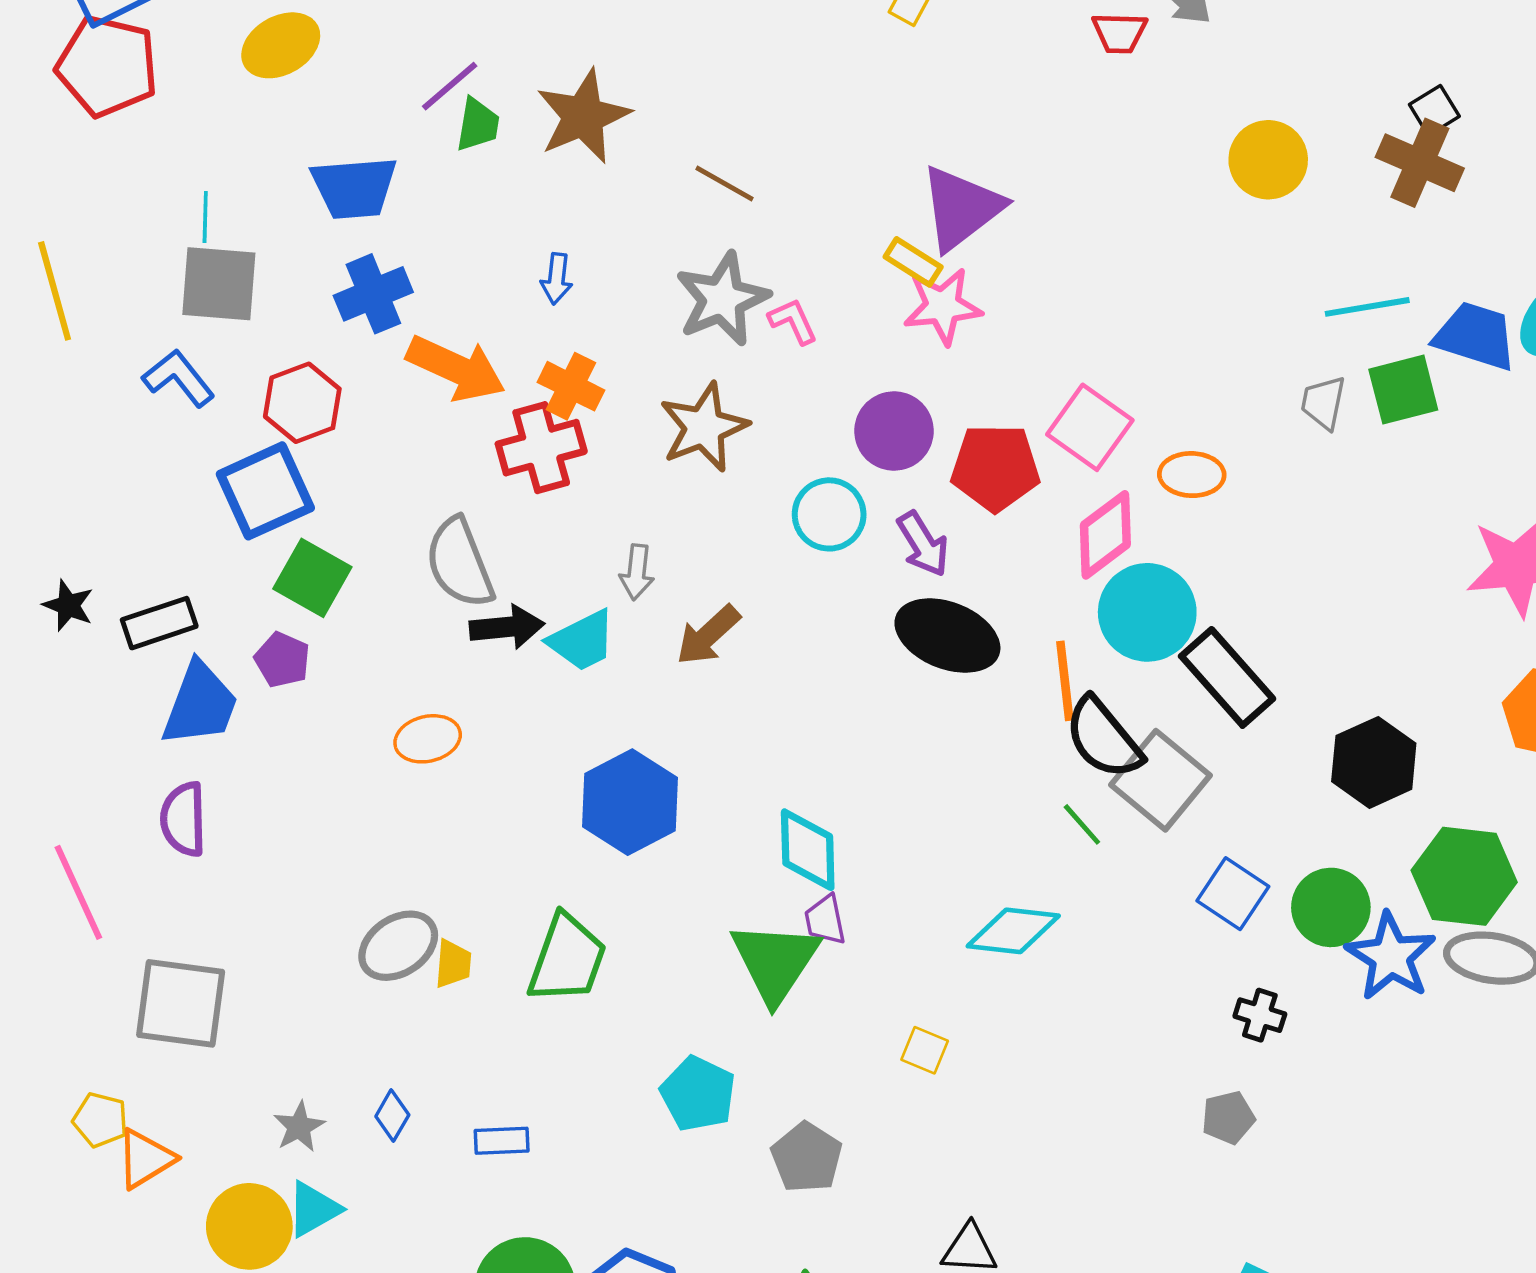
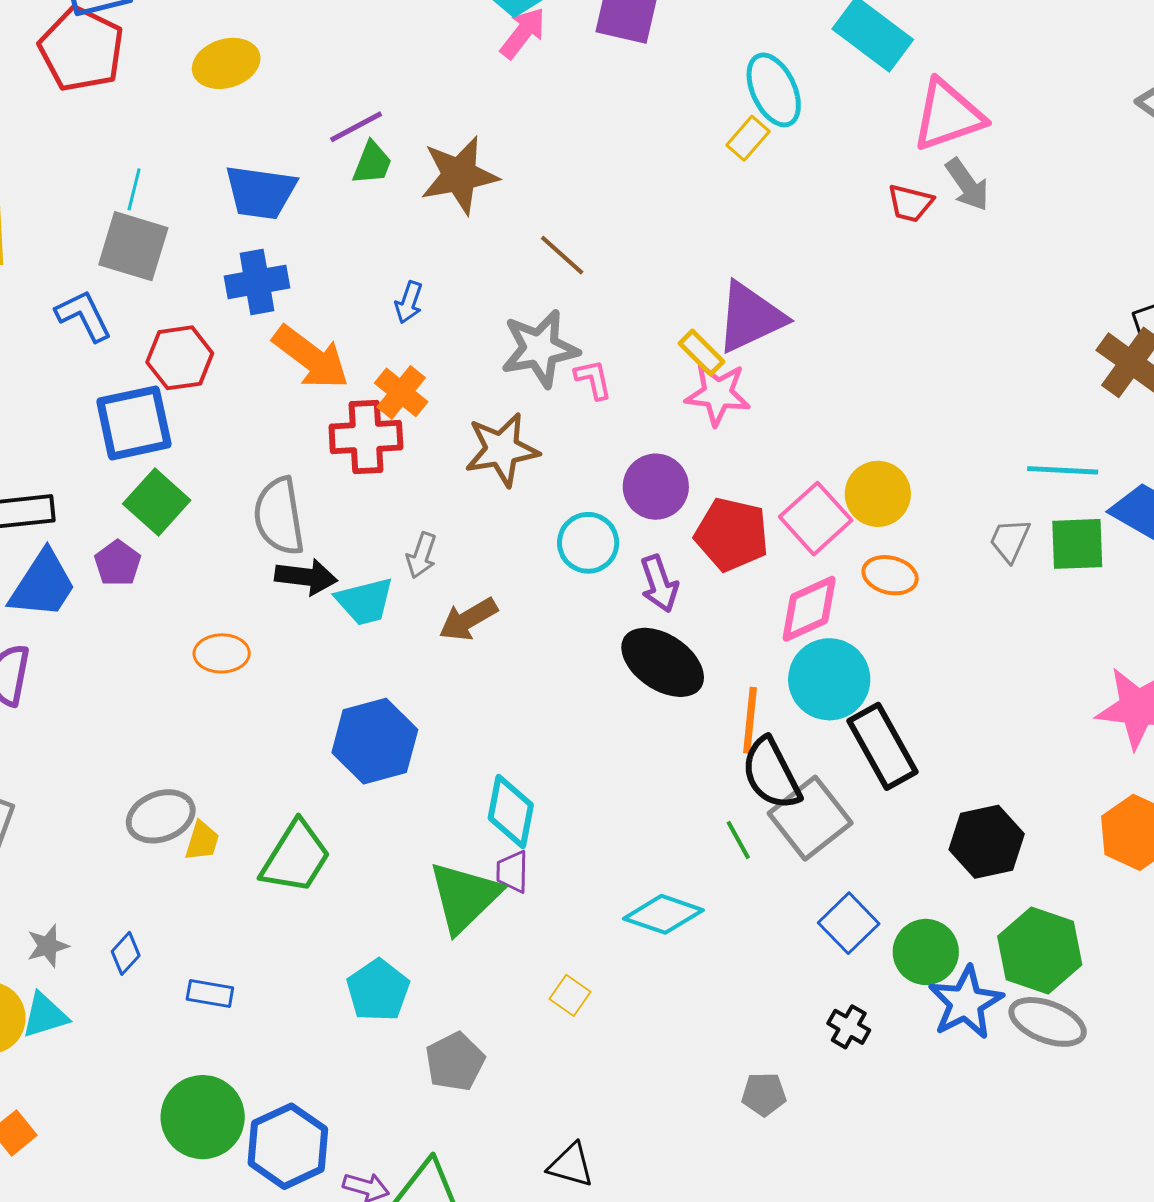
yellow circle: (1268, 160) -> (878, 494), moved
gray pentagon: (1228, 1118) -> (764, 1094), moved

